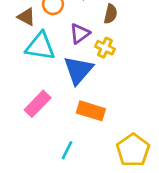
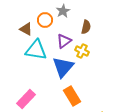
pink rectangle: (38, 104) -> (26, 99), moved
orange rectangle: (91, 111) -> (72, 96), turned 42

